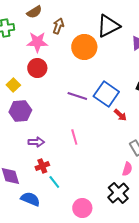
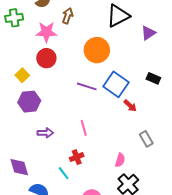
orange circle: (84, 47) -> (97, 50), moved
red cross: (42, 166) -> (77, 157), moved
pink semicircle: (127, 169) -> (120, 160), moved

